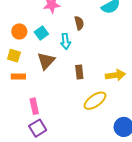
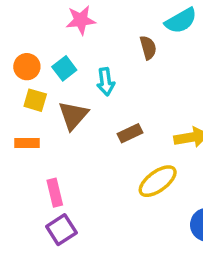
brown semicircle: (79, 23) -> (148, 48), moved
yellow square: (14, 56) -> (35, 100), moved
brown rectangle: (79, 72) -> (130, 133), turned 72

